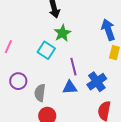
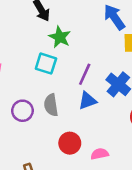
purple line: (73, 67) -> (85, 74), turned 54
gray semicircle: (40, 93) -> (51, 105), moved

